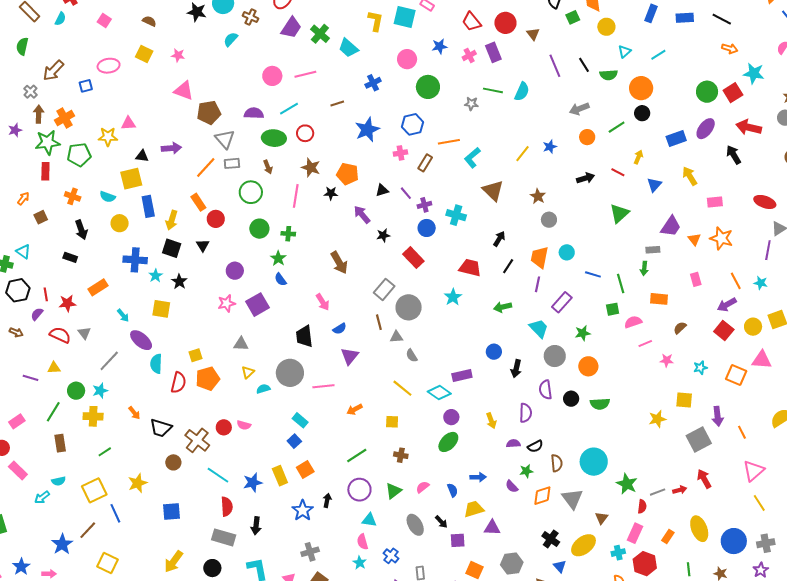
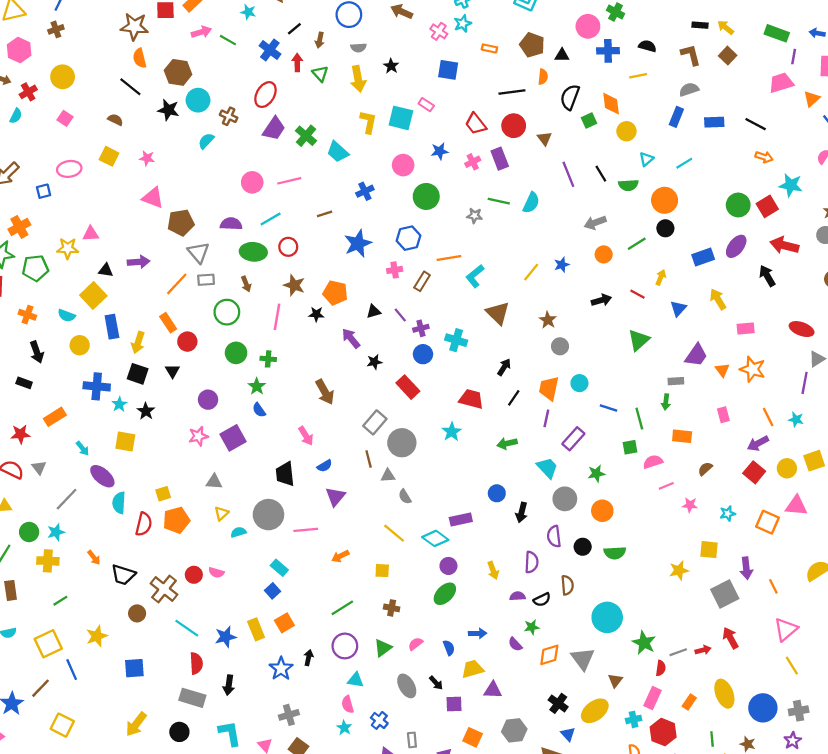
yellow square: (131, 179) -> (93, 296), turned -30
brown semicircle: (557, 463) -> (567, 585), moved

